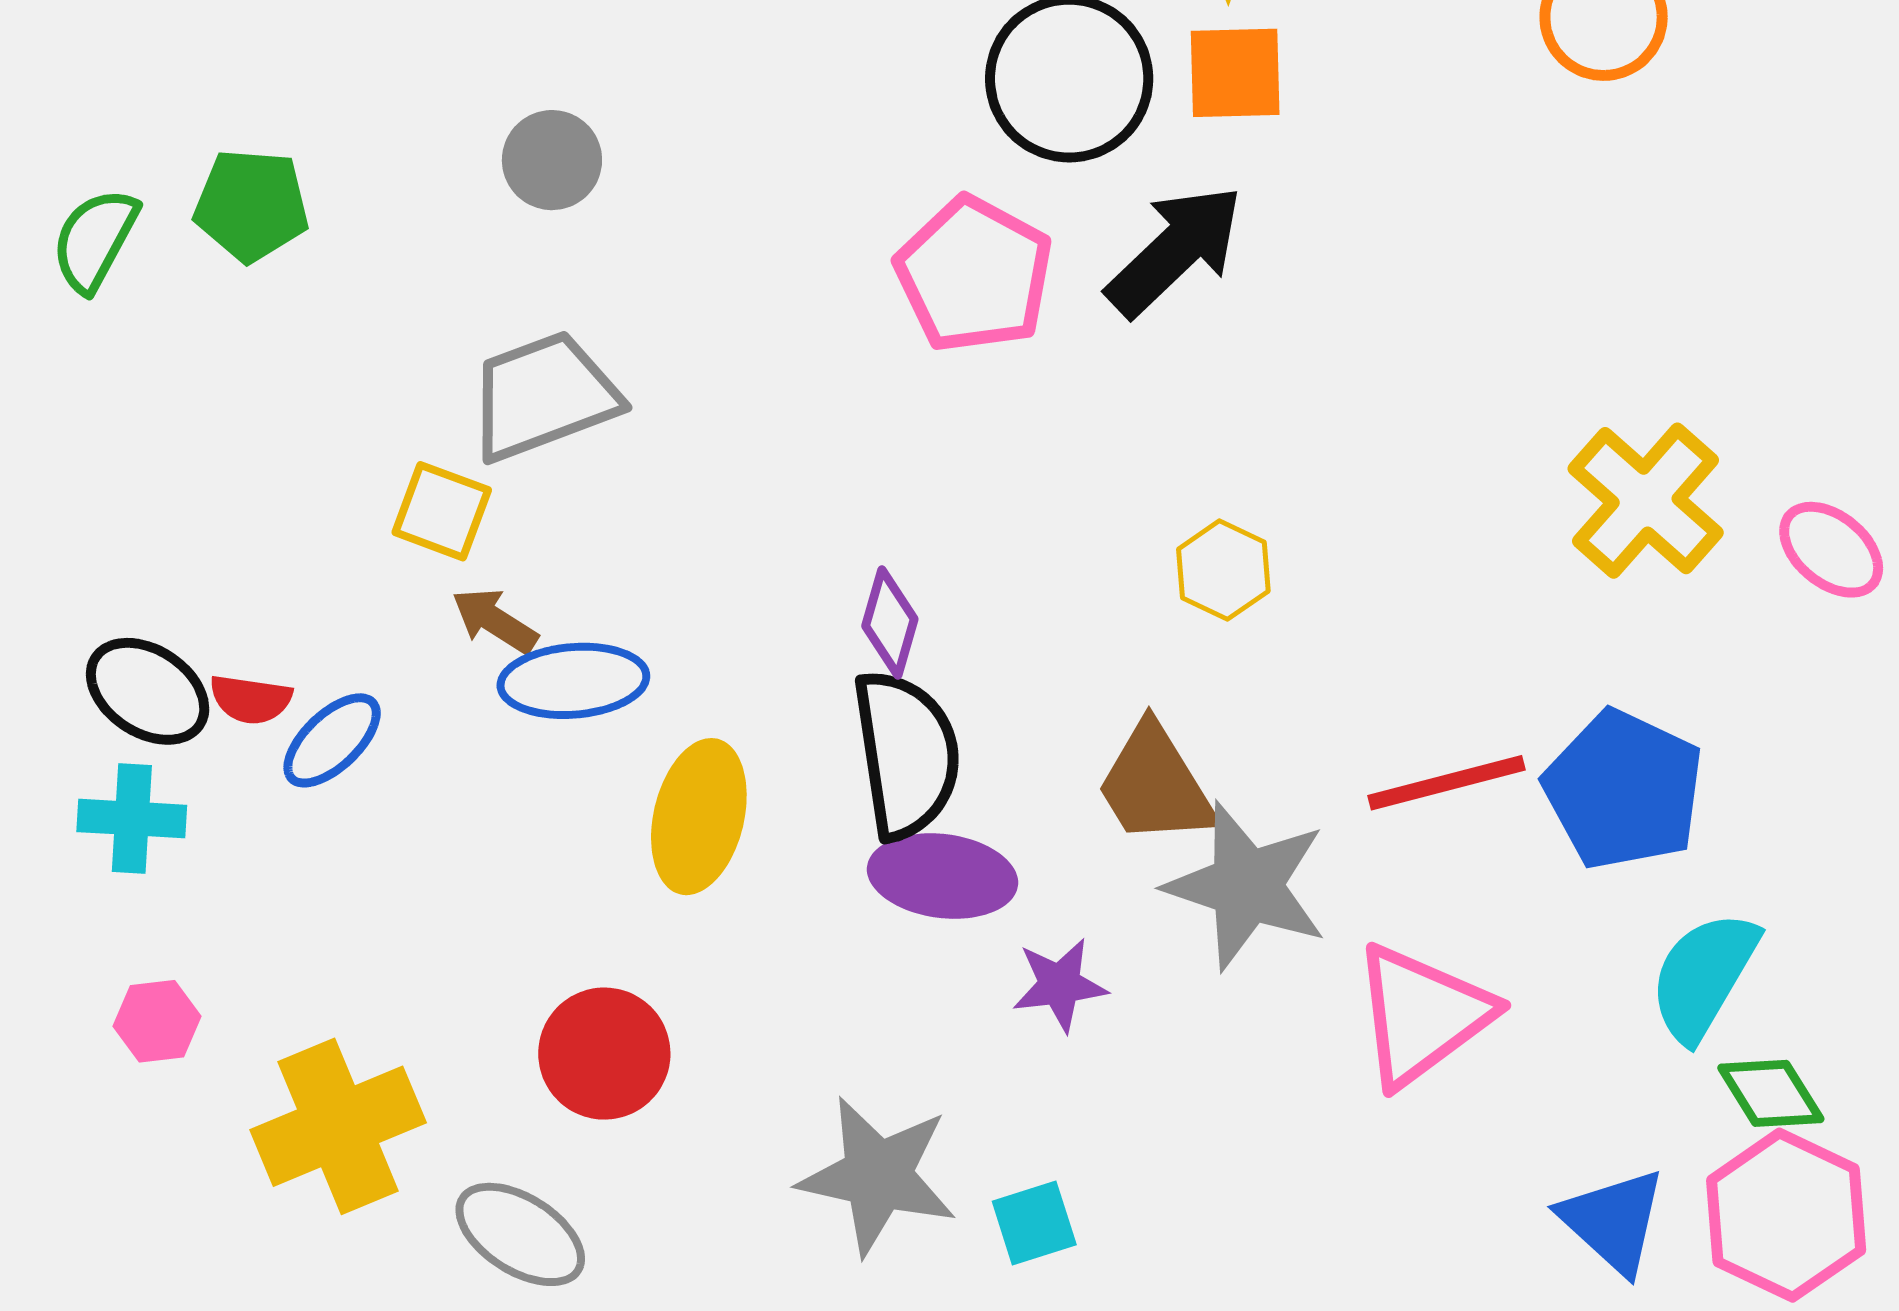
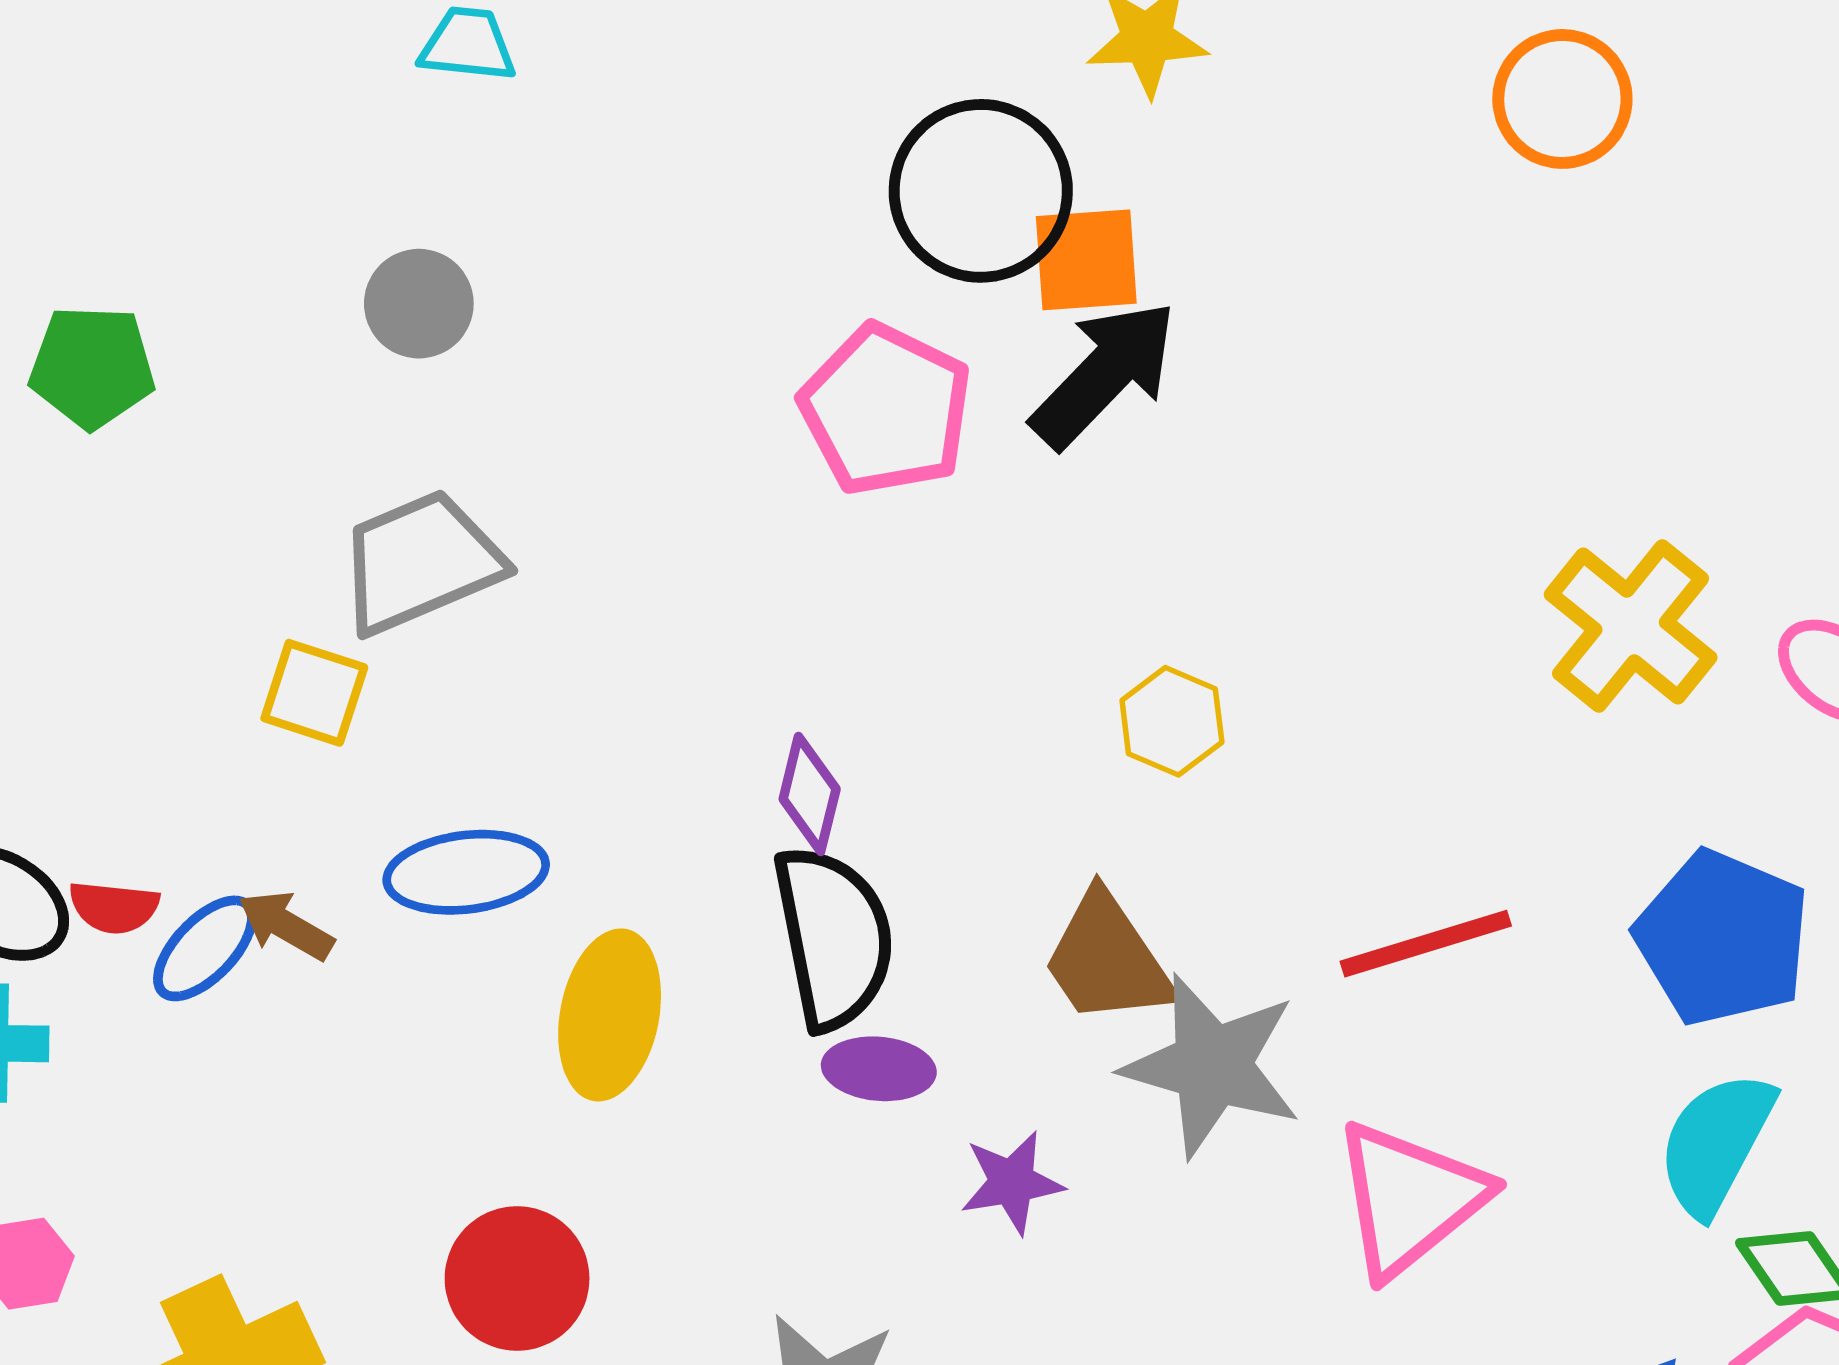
orange square: (1235, 73) -> (1086, 260), moved
brown arrow: (495, 621) -> (286, 926), moved
blue pentagon: (1624, 790) -> (1723, 938), moved
purple ellipse: (942, 876) -> (879, 1069), size x0.7

